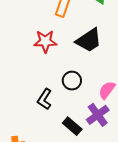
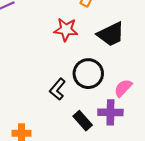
black circle: (72, 81) -> (88, 74), size x1.5
purple cross: (98, 115) -> (110, 112), turned 30

